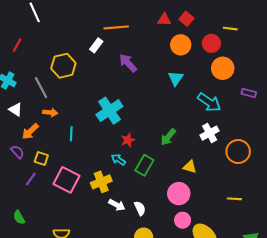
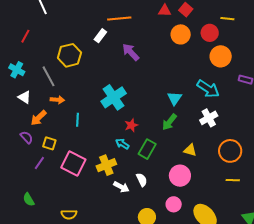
cyan triangle: (176, 78) -> (175, 98), moved
orange circle: (238, 152) -> (230, 151), moved
white semicircle: (140, 208) -> (142, 180), moved
pink circle: (183, 220) -> (174, 204), moved

